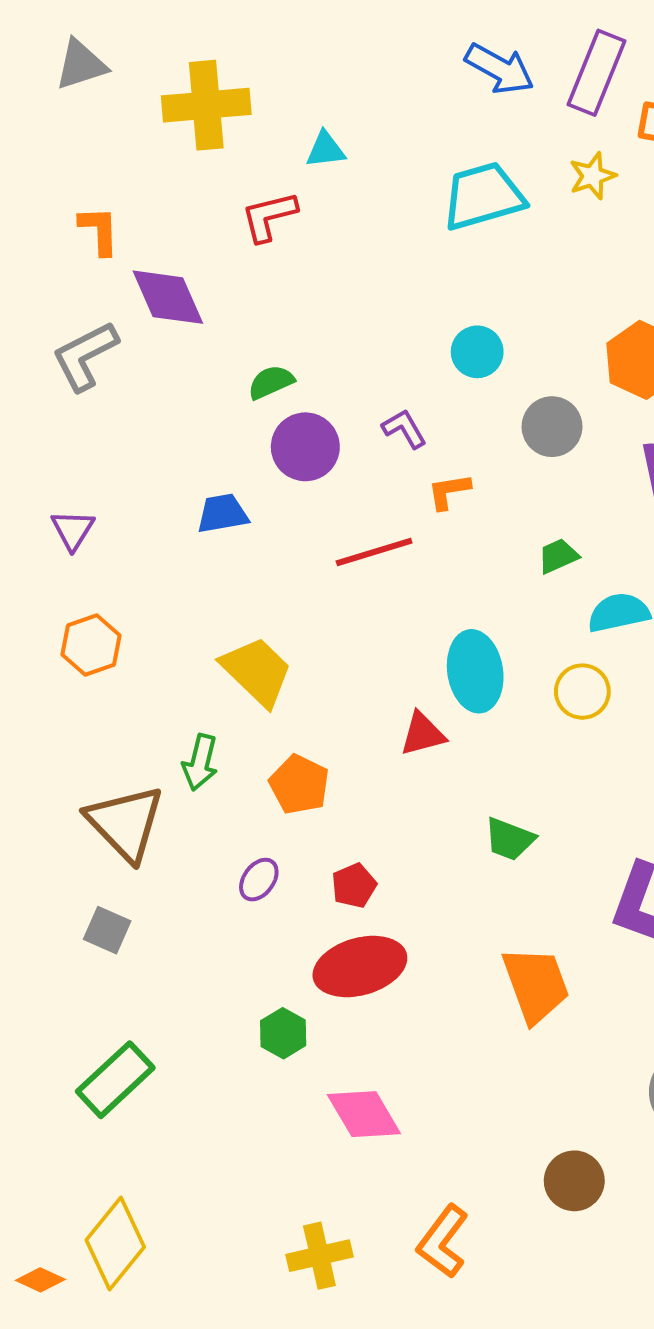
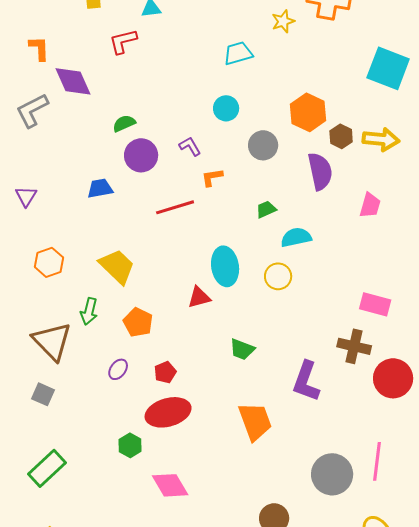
cyan trapezoid: (483, 196) -> (238, 53), moved, size x0.7
orange hexagon: (91, 645) -> (49, 262), moved

